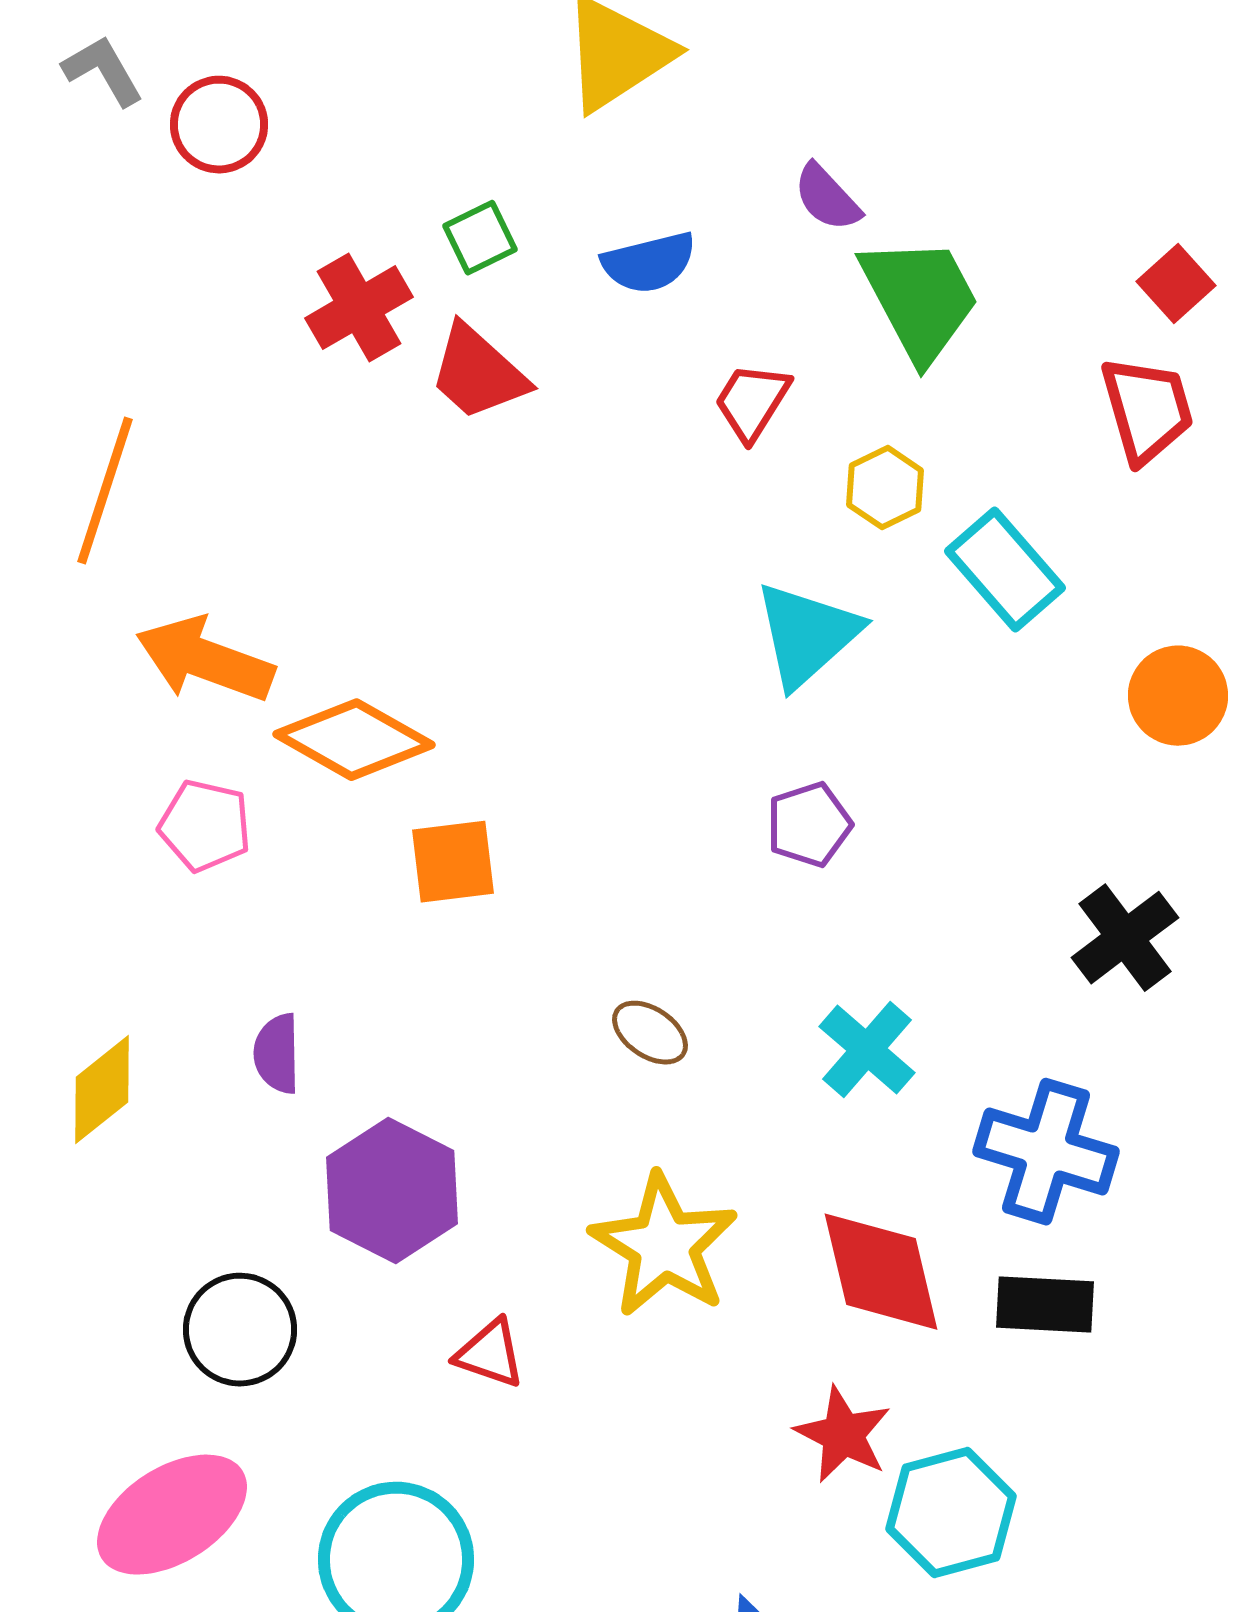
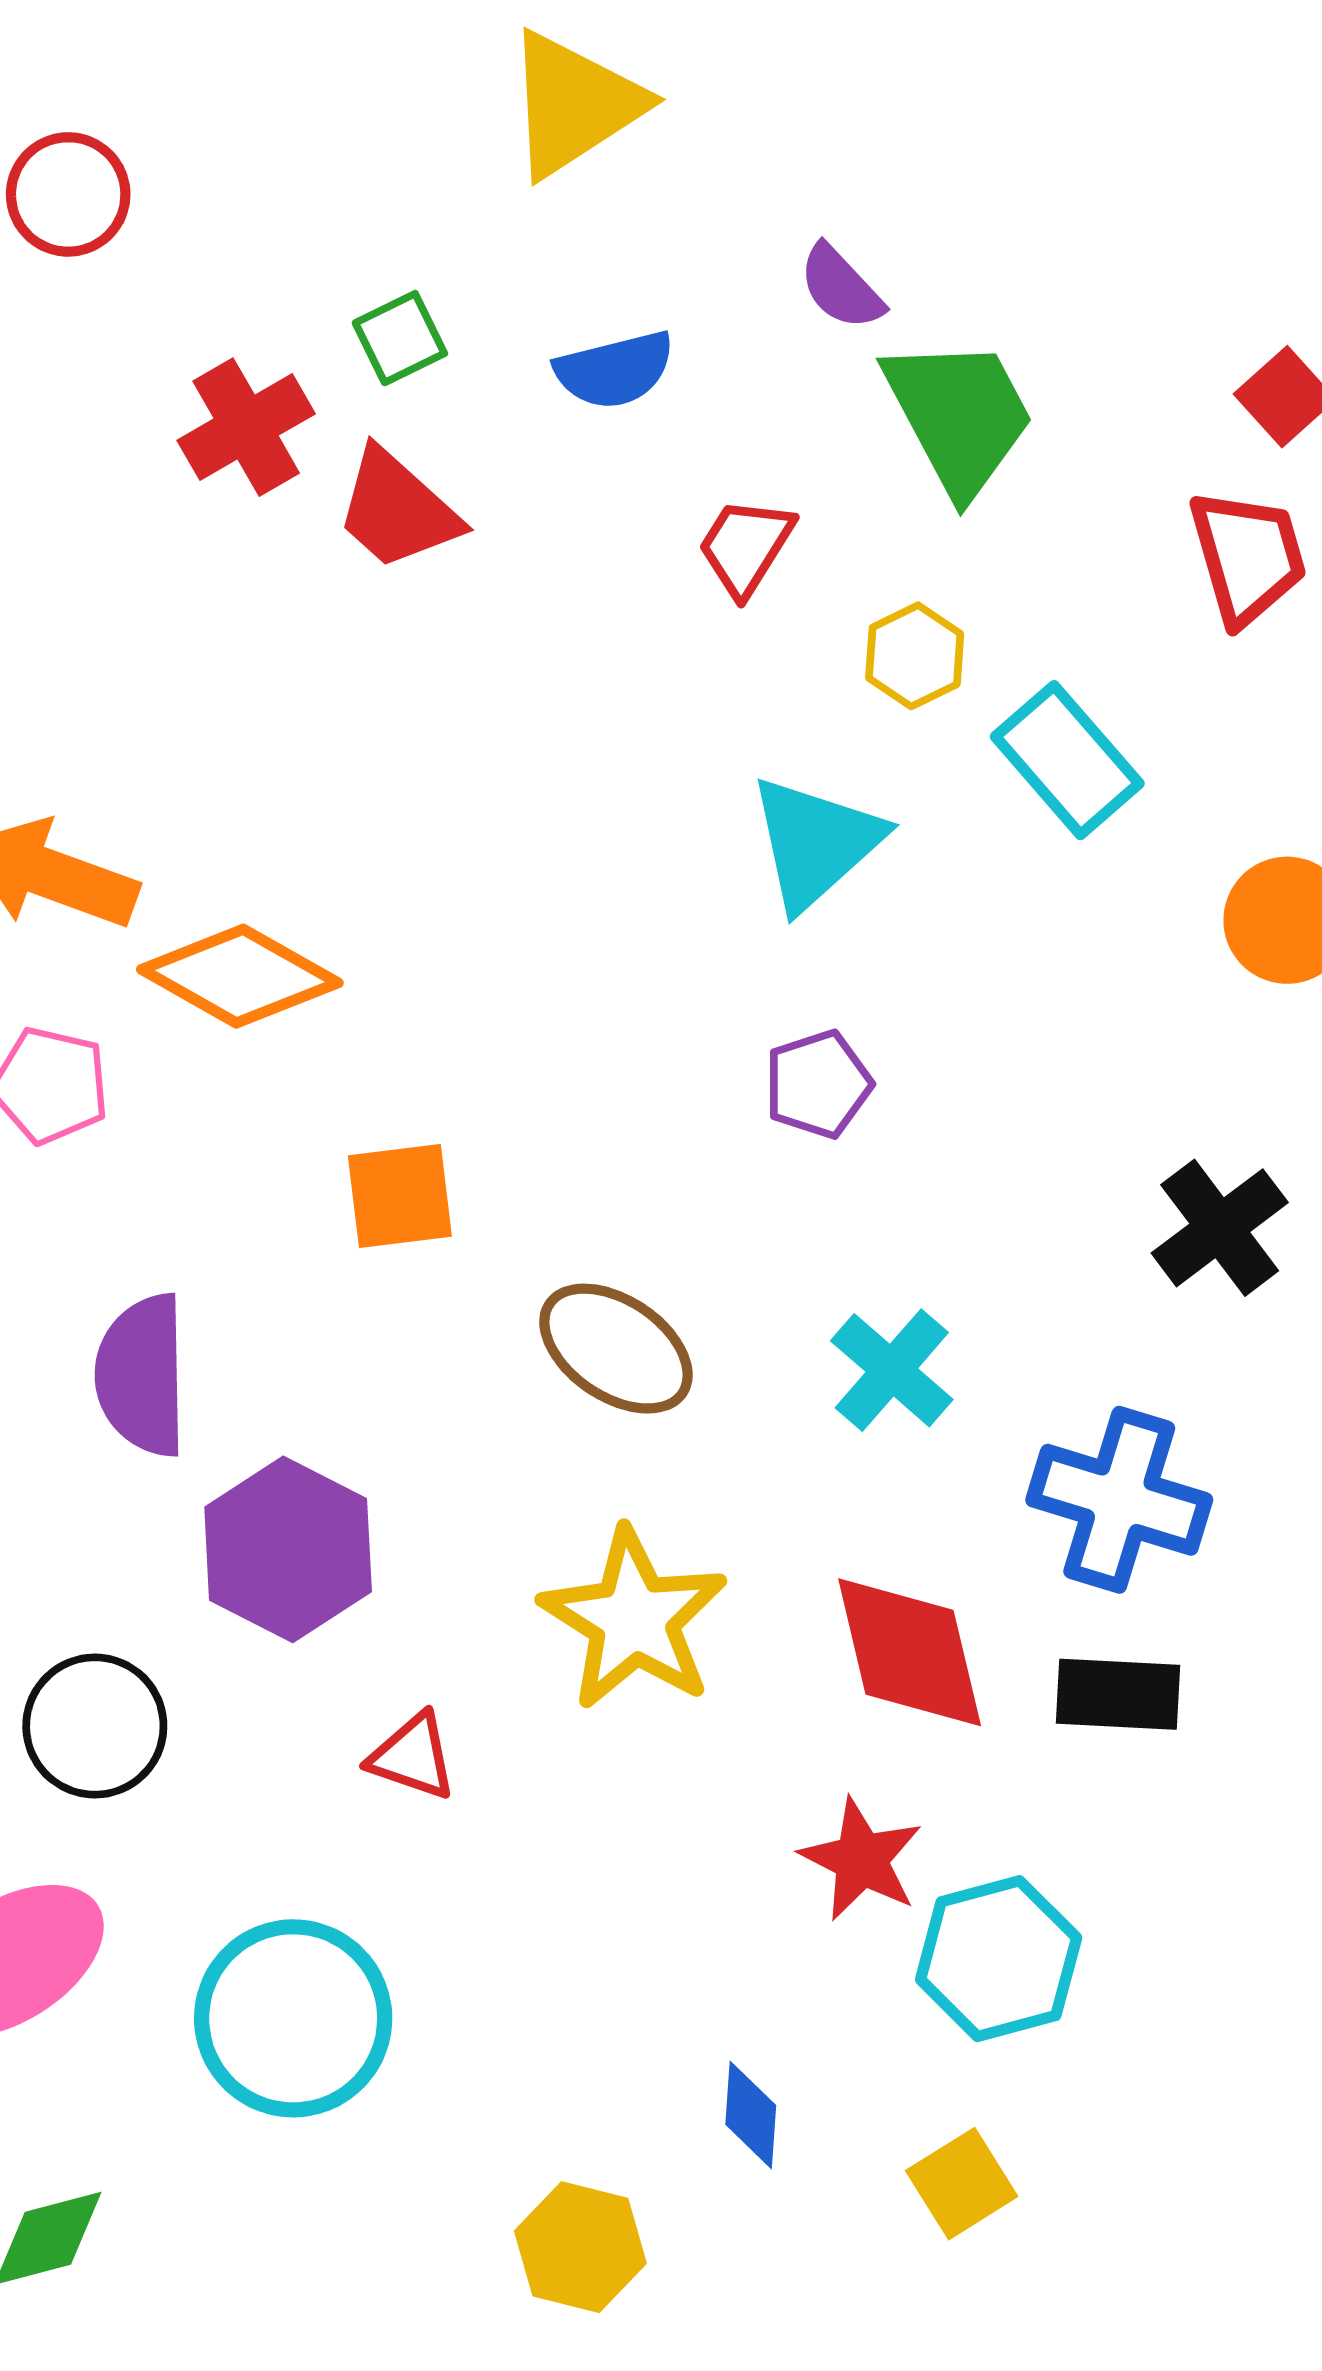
orange square: (453, 862) -> (400, 1196), moved
brown ellipse: (650, 1033) -> (616, 1349), size x1.6
purple semicircle: (277, 1054) -> (142, 1375), size x1.6

